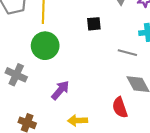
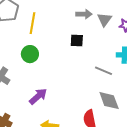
green circle: (45, 46) -> (30, 54), size x0.7

